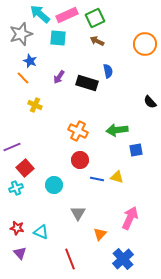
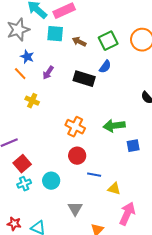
green square: (95, 18) -> (108, 41), moved
brown arrow: (97, 41) -> (79, 42), moved
blue semicircle: (108, 71) -> (105, 67), turned 48
purple arrow: (59, 77) -> (48, 73), moved
yellow triangle: (117, 177) -> (114, 189), moved
cyan cross: (16, 188) -> (24, 184), moved

